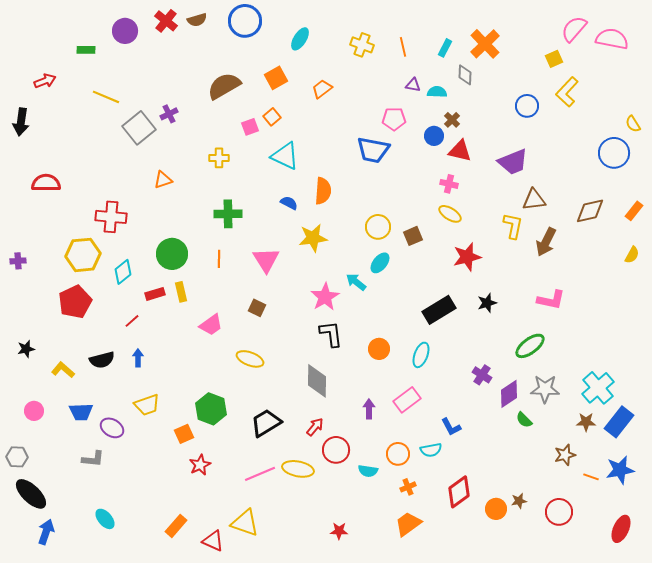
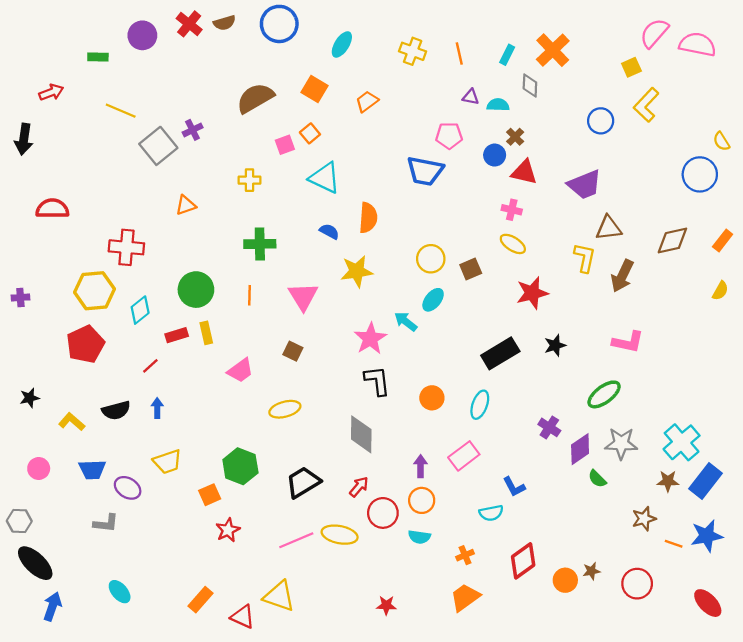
orange square: (276, 78) -> (315, 89), turned -30
yellow ellipse: (250, 359) -> (285, 409), turned -36
orange circle: (398, 454) -> (422, 500), moved
red ellipse: (621, 529) -> (708, 603), turned -68

